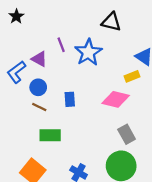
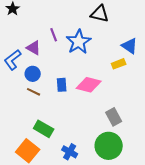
pink diamond: (116, 99) -> (89, 85), moved
green rectangle: (50, 135) -> (44, 129), moved, turned 30

